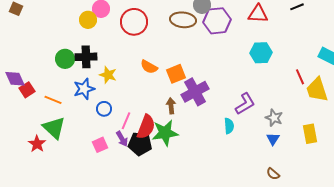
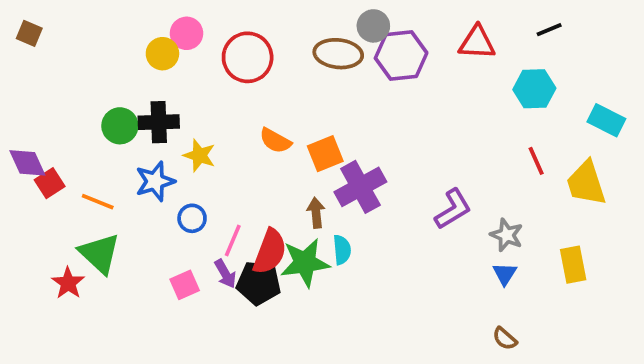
cyan hexagon: (261, 53) -> (534, 89), moved
red line: (300, 77) -> (536, 161), moved
cyan semicircle: (229, 126) -> (342, 250), moved

